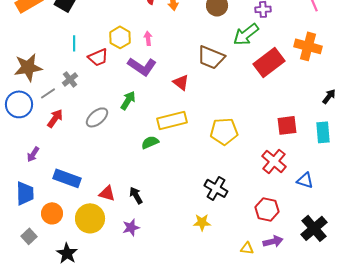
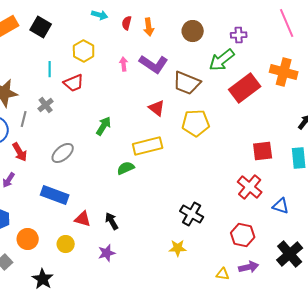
yellow hexagon: (120, 37) -> (84, 51), moved
purple L-shape: (142, 66) -> (154, 64), moved
gray line: (48, 93) -> (24, 119), turned -42
gray ellipse: (97, 117) -> (63, 153), moved
red arrow: (55, 118) -> (20, 152), moved, turned 114
yellow pentagon: (224, 131) -> (196, 123), moved
blue rectangle: (67, 178) -> (55, 195), moved
yellow circle: (90, 218) -> (66, 244), size x0.6

